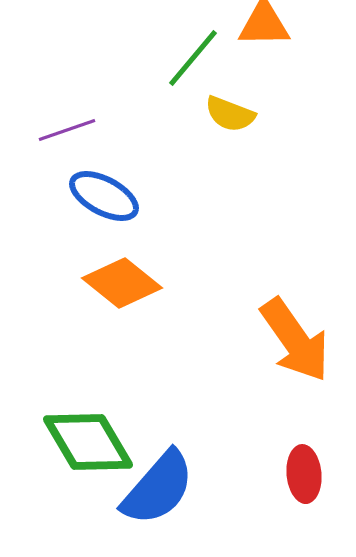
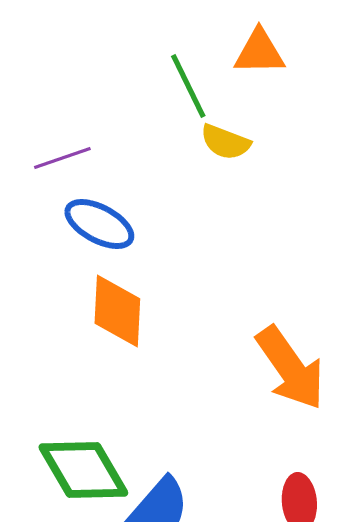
green line: (193, 58) -> (188, 86), turned -66
orange diamond: (122, 283) -> (117, 311), turned 54

